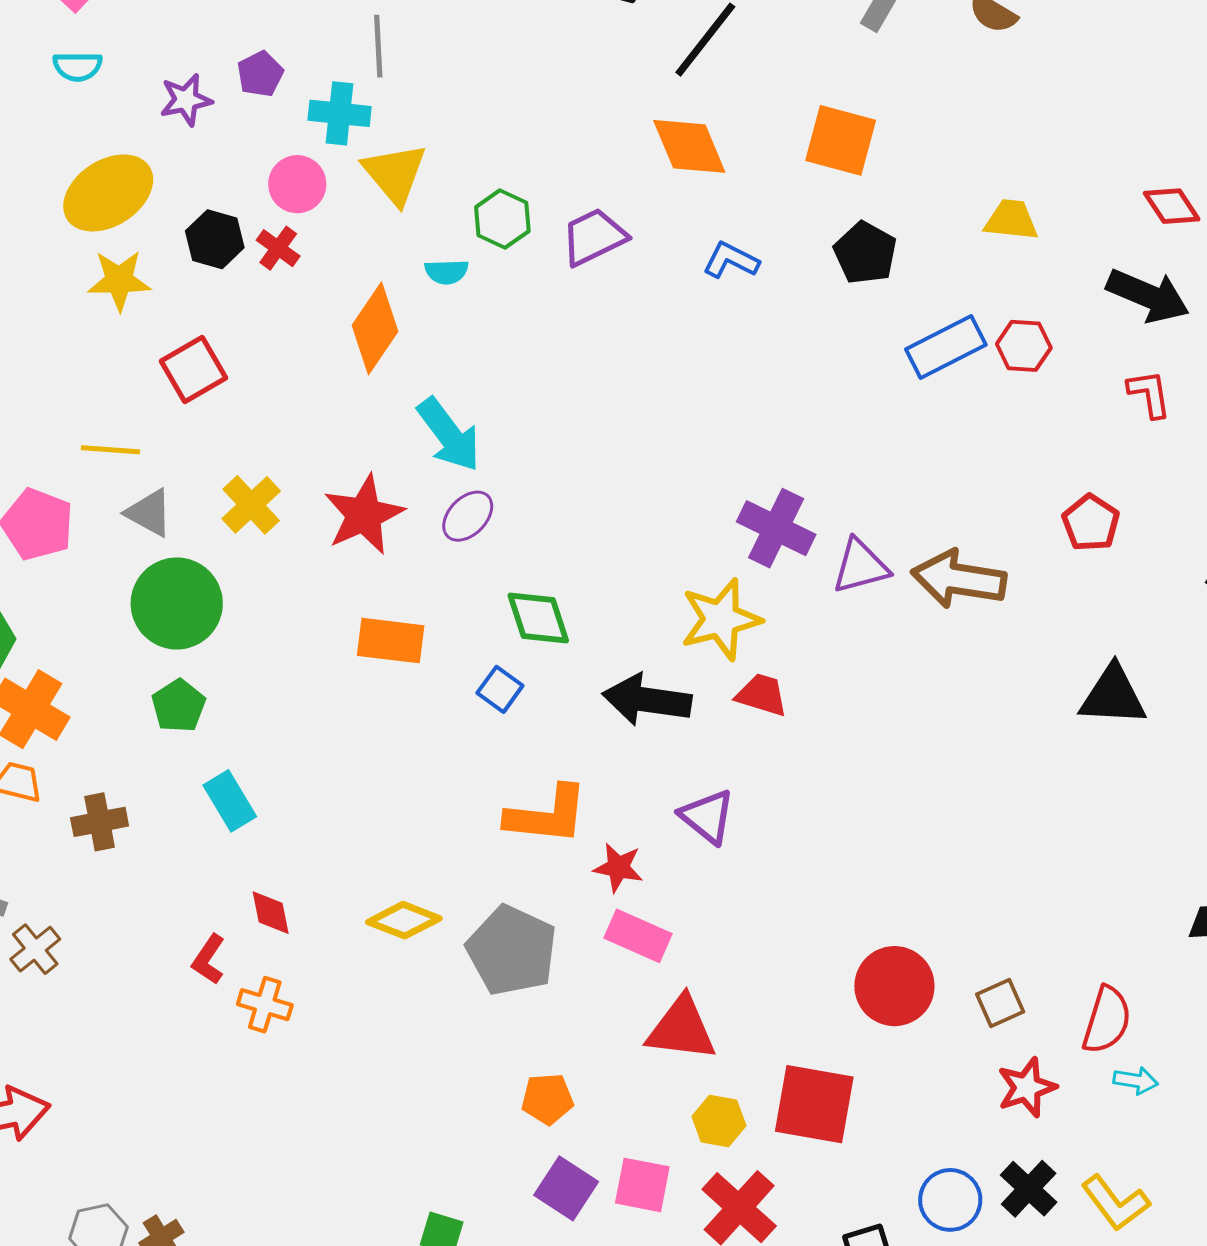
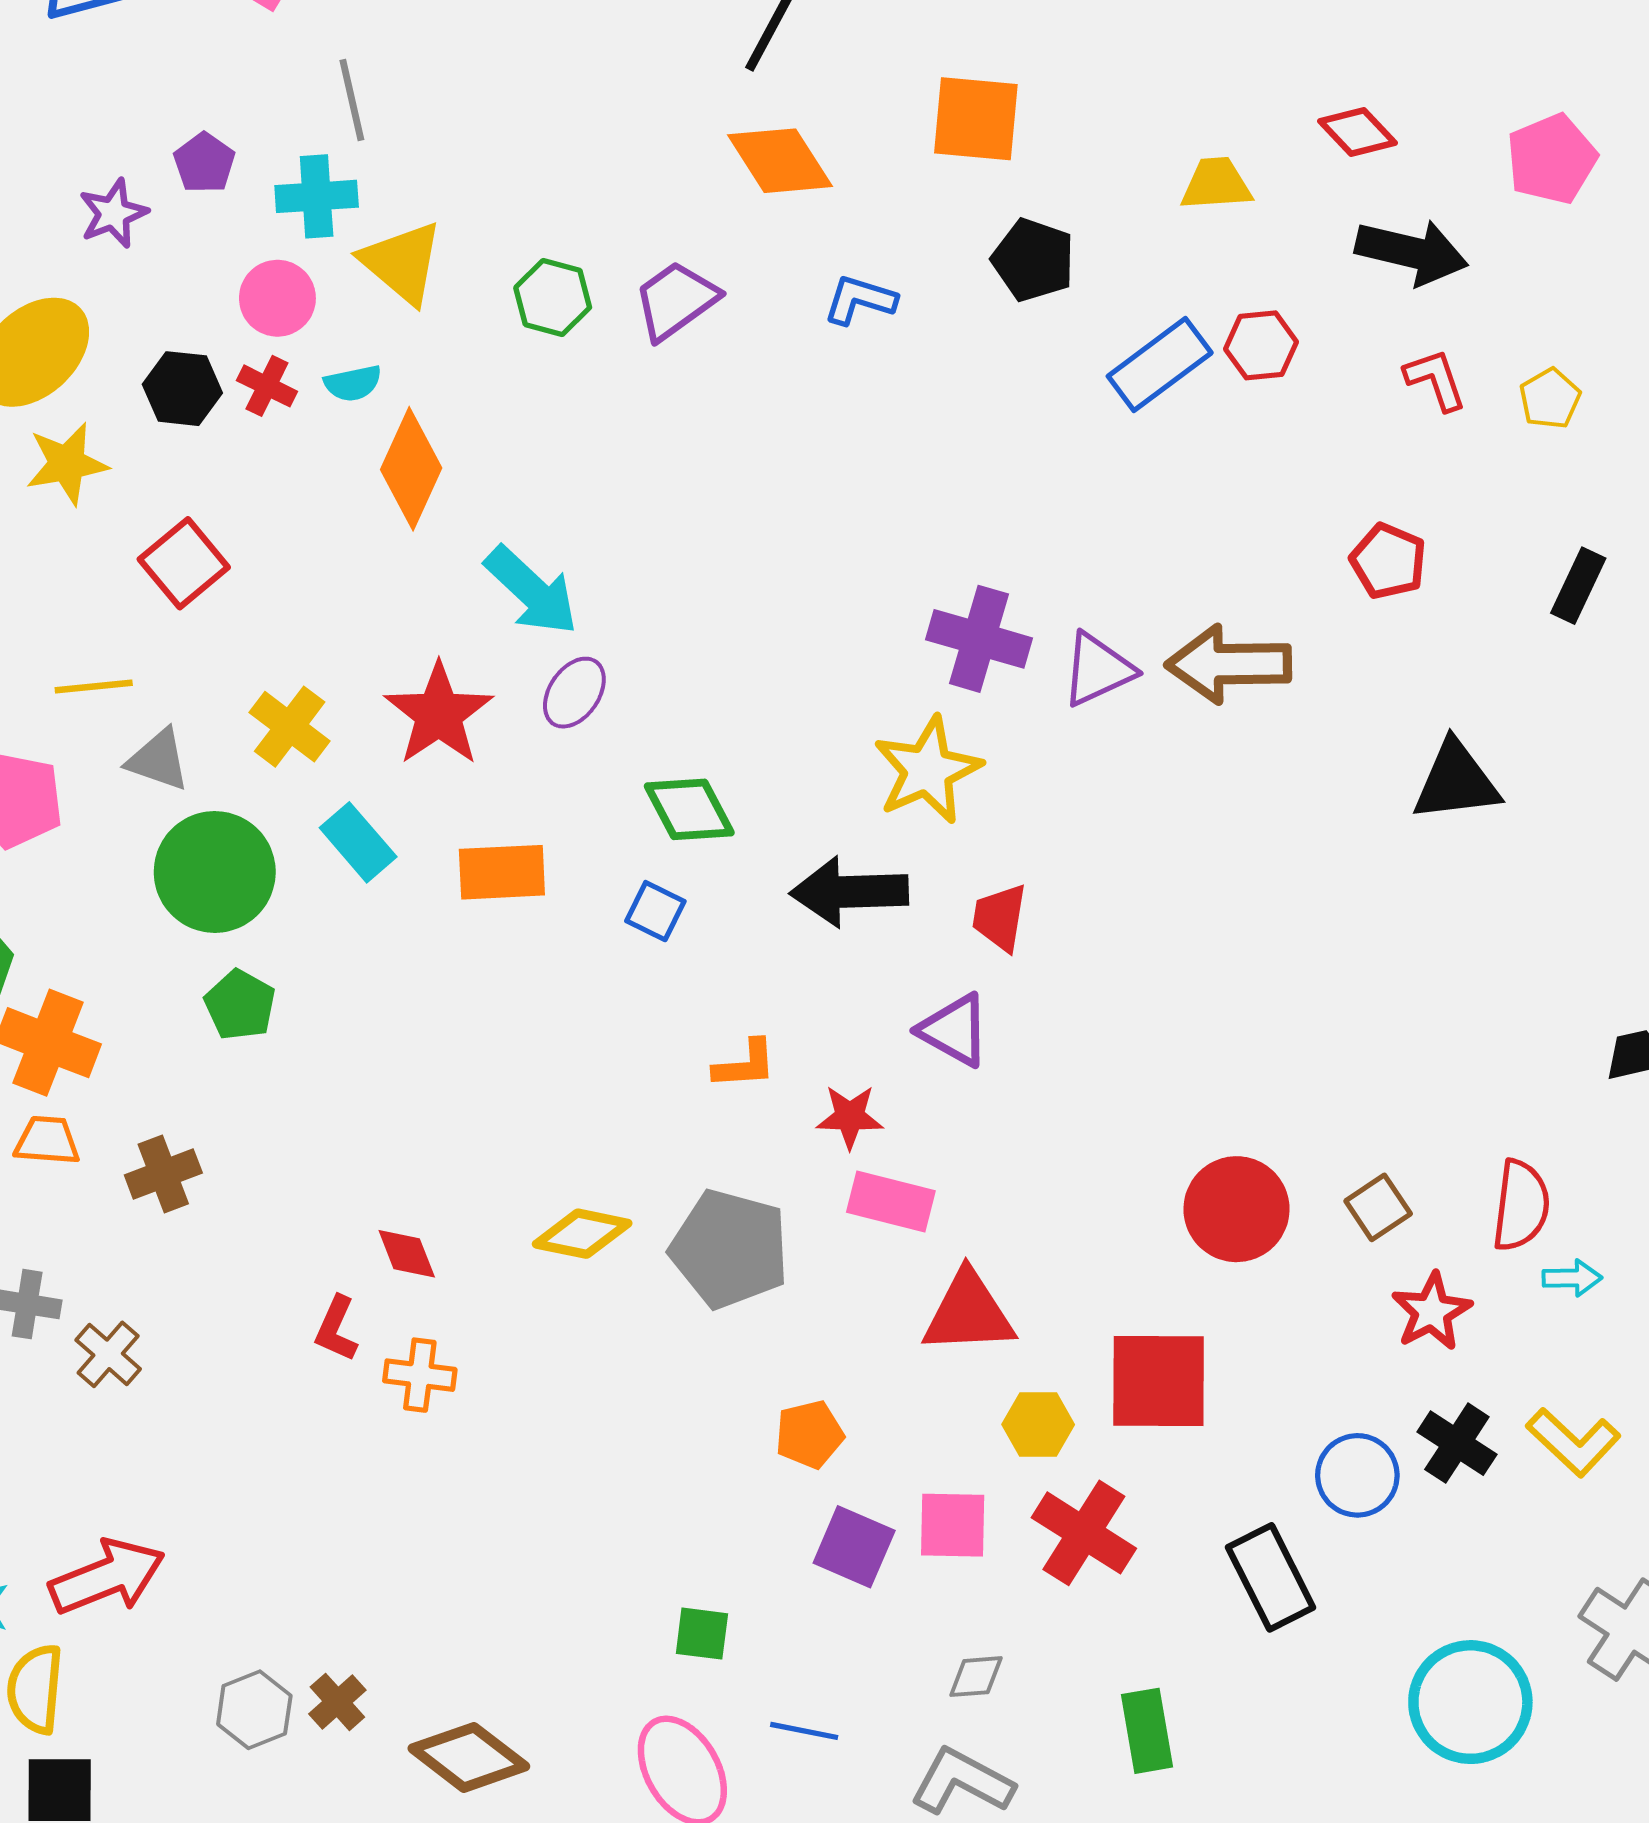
red diamond: (1172, 206) -> (1358, 132), moved
cyan semicircle: (447, 272) -> (353, 383), moved
red trapezoid: (762, 695) -> (1000, 917), moved, turned -88
cyan rectangle: (230, 801) -> (358, 842), moved
orange L-shape: (547, 815) -> (745, 1064), size x0.6

